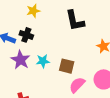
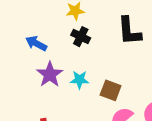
black cross: (26, 35) -> (81, 37), moved

